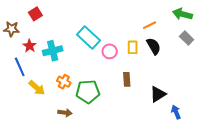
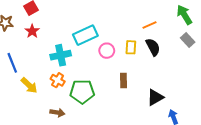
green arrow: (182, 14) -> (184, 15), turned 42
cyan rectangle: (89, 38) -> (85, 35), turned -70
red star: (30, 46) -> (32, 31), moved
cyan cross: (53, 51) -> (61, 55), moved

